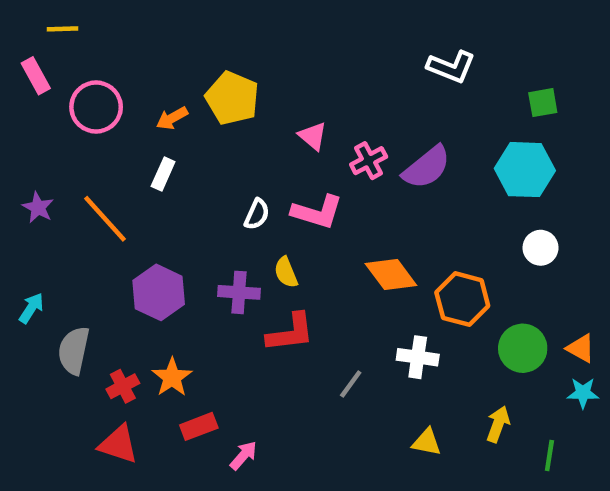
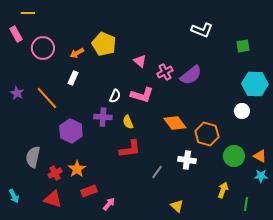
cyan hexagon: (525, 170) -> (255, 84), moved
purple cross: (239, 292) -> (103, 117), moved
cyan arrow: (31, 308) -> (14, 196), moved, turned 120
yellow triangle: (427, 442) -> (177, 206), moved, turned 32

